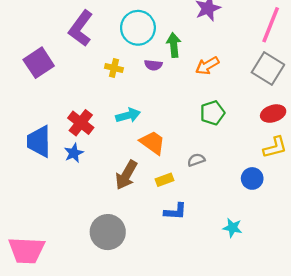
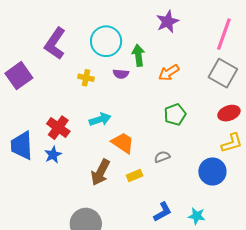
blue circle: (252, 178) -> (212, 171), size x1.4
blue L-shape: (175, 211) -> (163, 212), moved, turned -30

